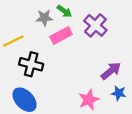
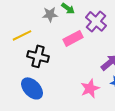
pink rectangle: (61, 35) -> (73, 38), moved

